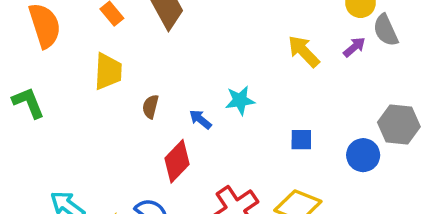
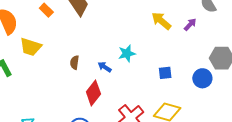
purple arrow: (354, 47) -> (190, 25), moved
yellow trapezoid: (108, 71) -> (31, 47), moved, turned 110

